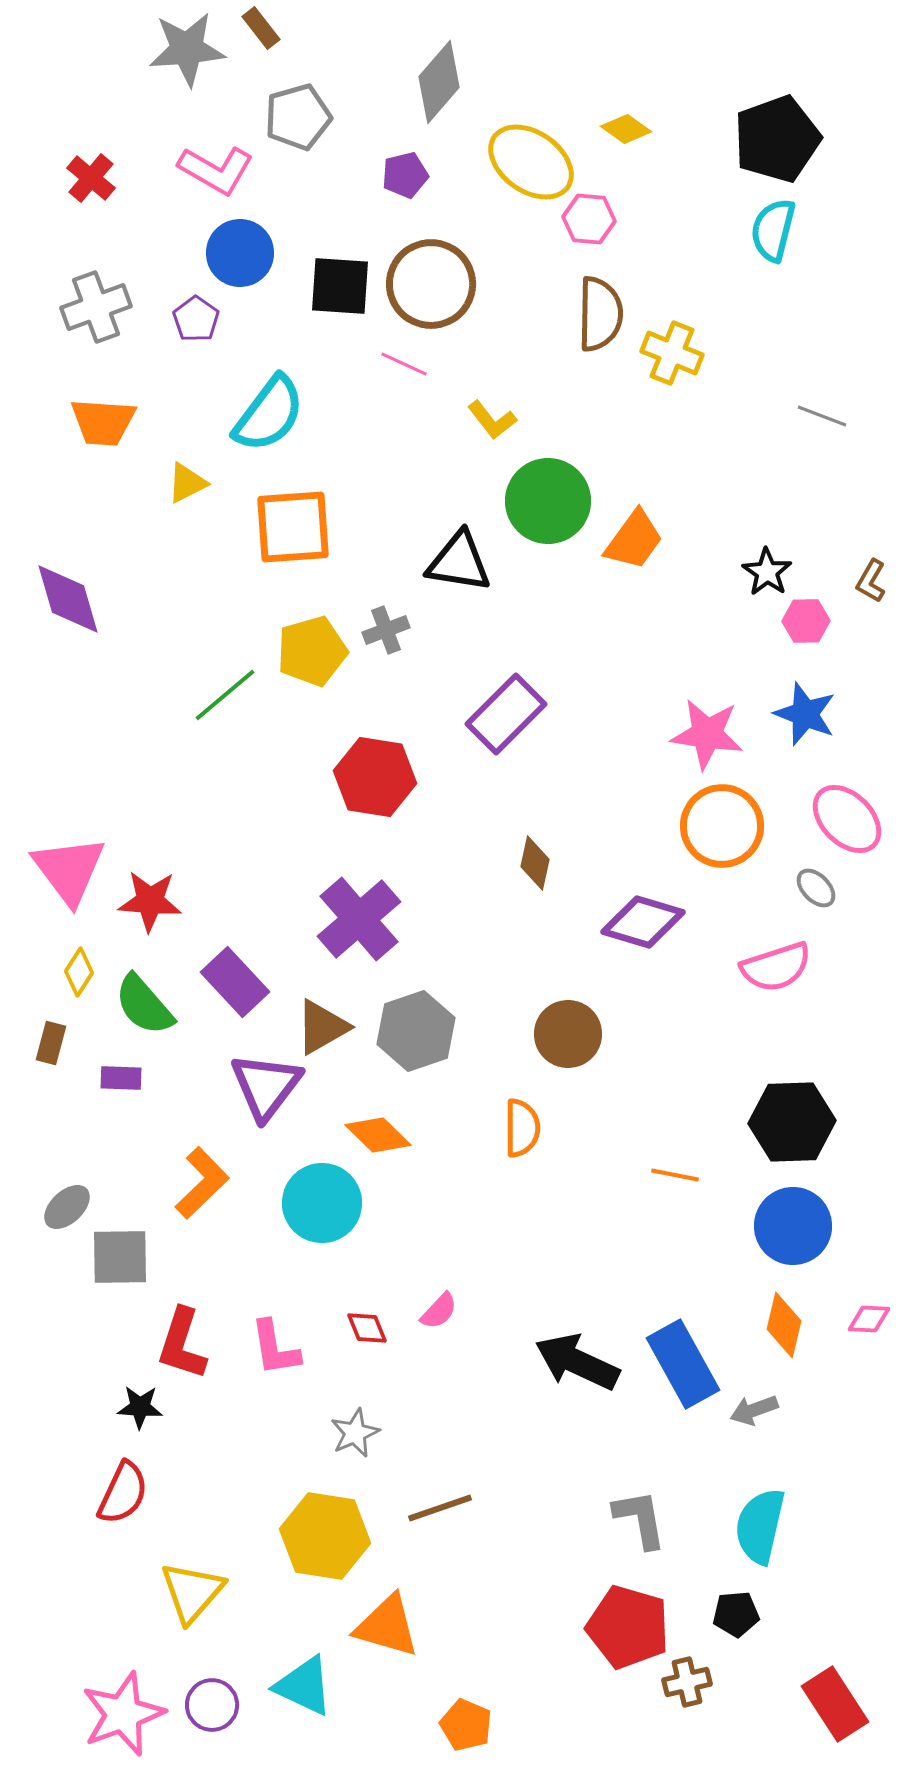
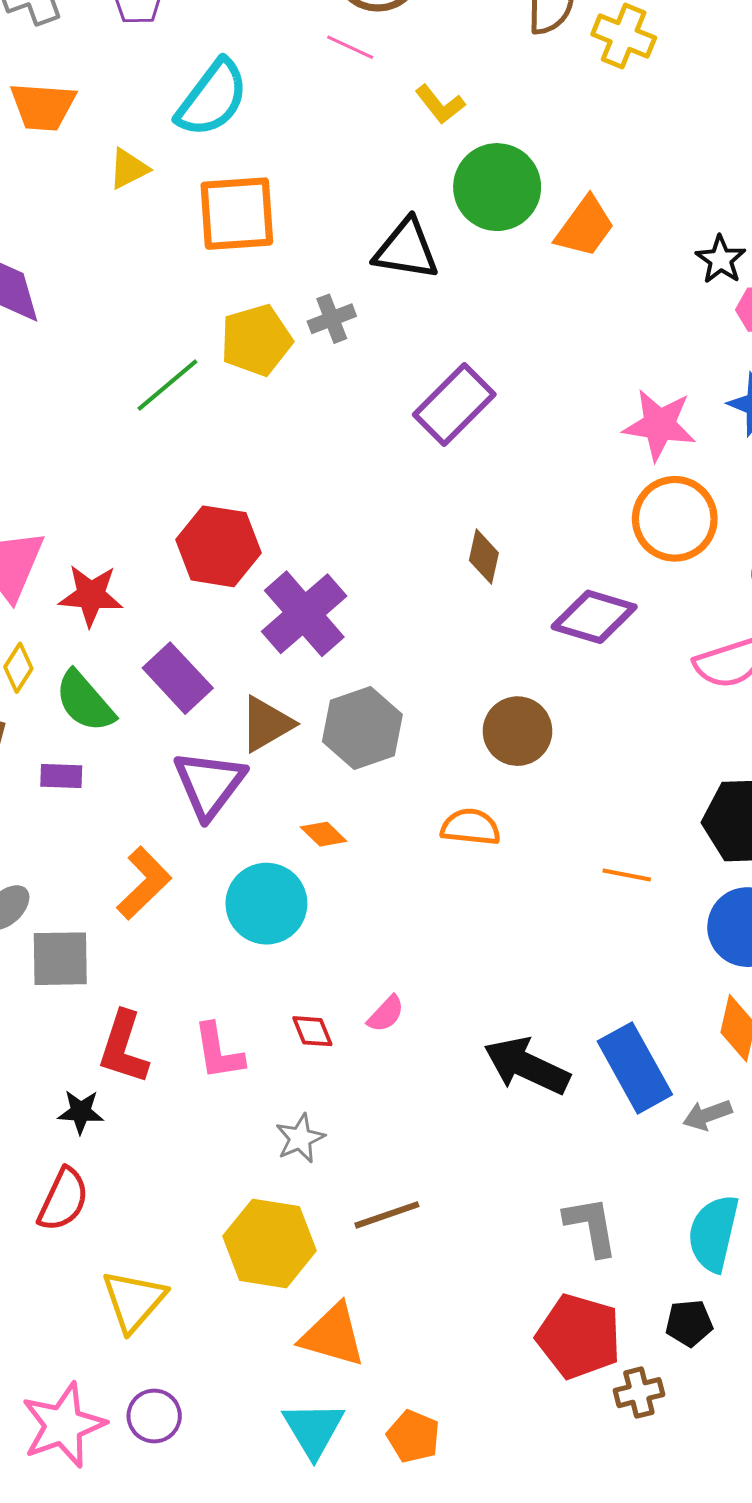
red hexagon: (375, 777) -> (218, 546), moved
orange semicircle: (522, 1128) -> (471, 827), turned -84
orange diamond: (378, 1135) -> (324, 834), size x0.7
cyan triangle: (304, 1686) -> (313, 1429), moved, turned 34

